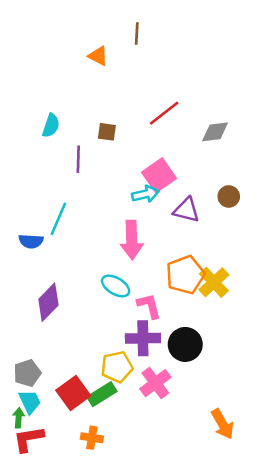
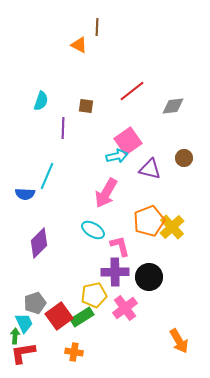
brown line: (137, 34) -> (97, 27), moved
pink arrow: (132, 240) -> (106, 193), turned 32
gray pentagon: (27, 373) -> (35, 303), moved

